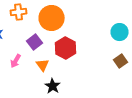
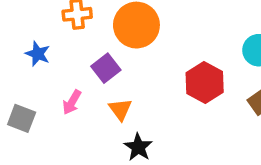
red hexagon: (66, 48) -> (205, 82), moved

